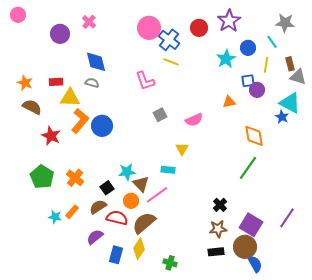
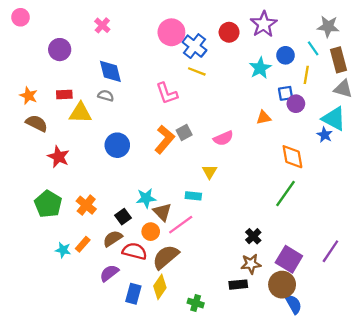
purple circle: (60, 34) -> (60, 50), moved
brown rectangle: (290, 64) -> (339, 60), moved, size x1.5
orange L-shape: (80, 121) -> (165, 139), moved
black rectangle: (216, 252) -> (238, 285), moved

